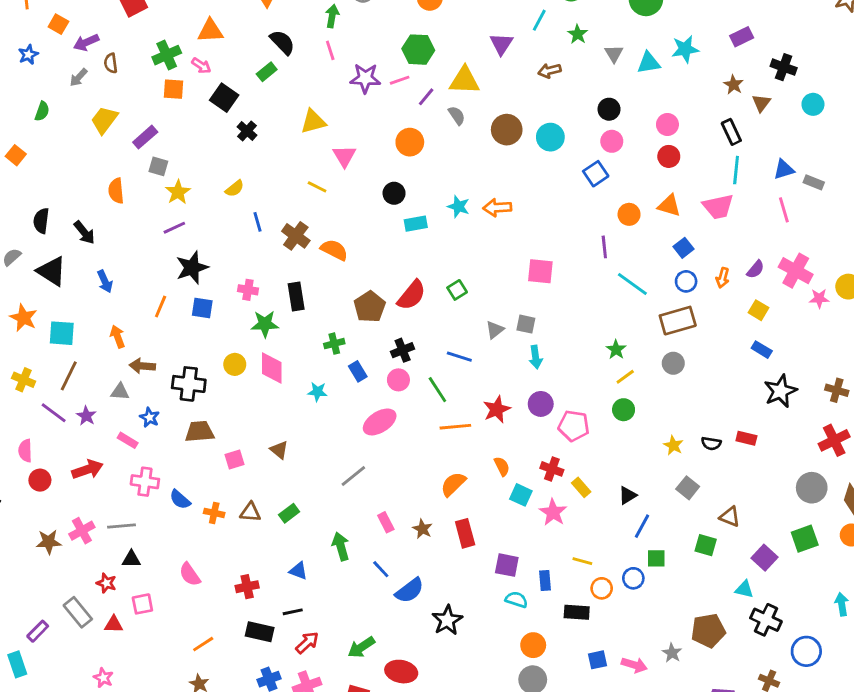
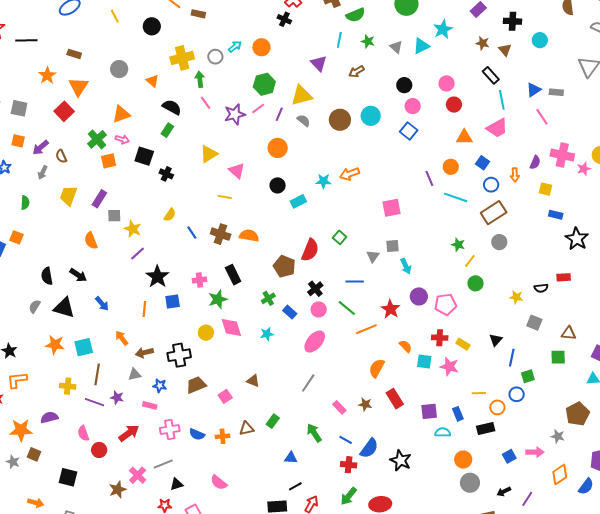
orange circle: (629, 214) -> (451, 167), moved
red cross: (247, 587) -> (349, 465), moved, turned 35

